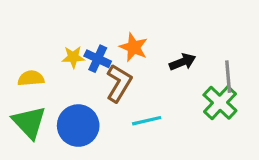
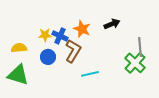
black arrow: (182, 62) -> (112, 24), moved
green triangle: (29, 122) -> (18, 75), turned -30
blue circle: (78, 126) -> (48, 57), moved, size x0.6

